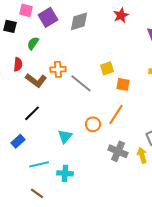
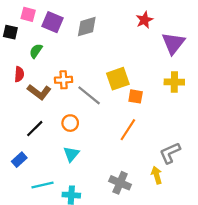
red star: (121, 15) -> (144, 20), moved
purple square: (48, 17) -> (52, 22), turned -36
yellow square: (107, 68) -> (118, 79), size x1.5
orange circle: (93, 124) -> (70, 123), moved
gray cross: (118, 151) -> (120, 183), moved

